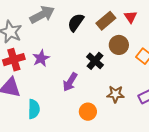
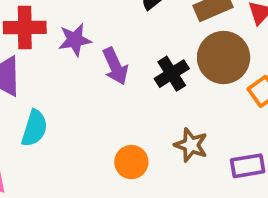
brown circle: (119, 45) -> (224, 58), size x1.4
purple arrow: (70, 82) -> (115, 66), moved, turned -72

